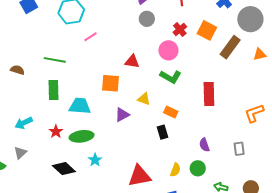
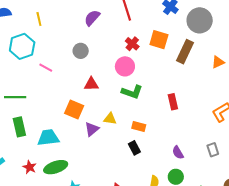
gray circle: (147, 19) -> (81, 51), moved
pink line: (91, 37) -> (46, 68), turned 72
orange triangle: (260, 54) -> (218, 62), moved
orange square: (111, 83) -> (74, 110), turned 30
red rectangle: (209, 94) -> (173, 102), size x0.7
purple triangle: (122, 115) -> (92, 129), moved

